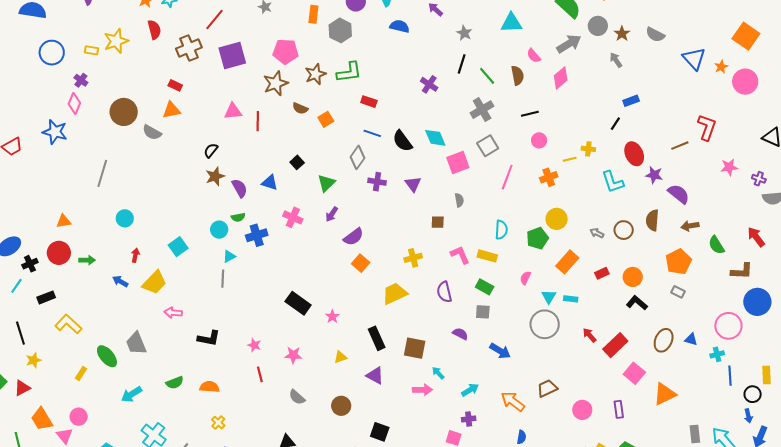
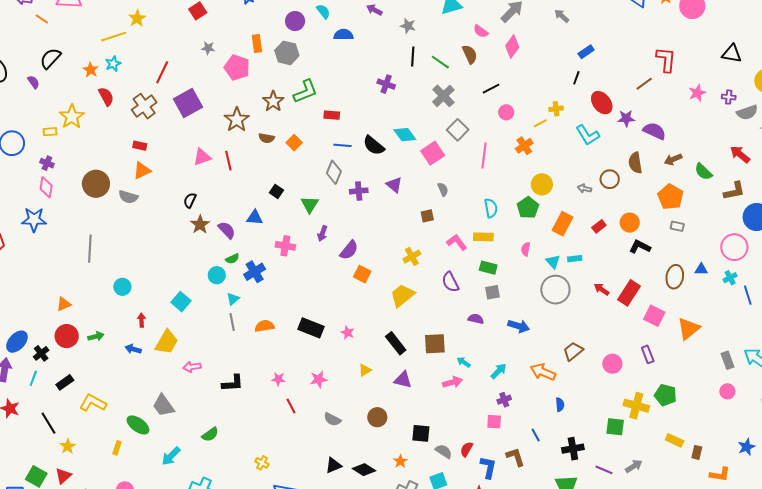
pink pentagon: (286, 51) -> (237, 68), moved, turned 30
orange semicircle: (210, 387) -> (265, 326), moved

